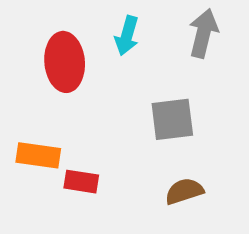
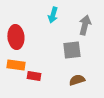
gray arrow: (203, 33) -> (85, 25), moved
red ellipse: (65, 62) -> (16, 37), moved

